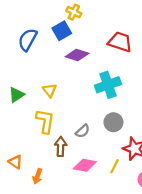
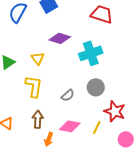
purple diamond: (77, 55) -> (60, 38), moved
brown arrow: (61, 146) -> (38, 119), moved
orange arrow: (37, 176) -> (49, 139), moved

